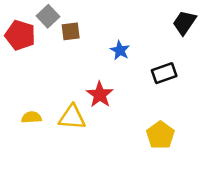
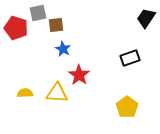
gray square: (48, 16) -> (38, 13), turned 30
blue star: (120, 50) -> (63, 49), moved

